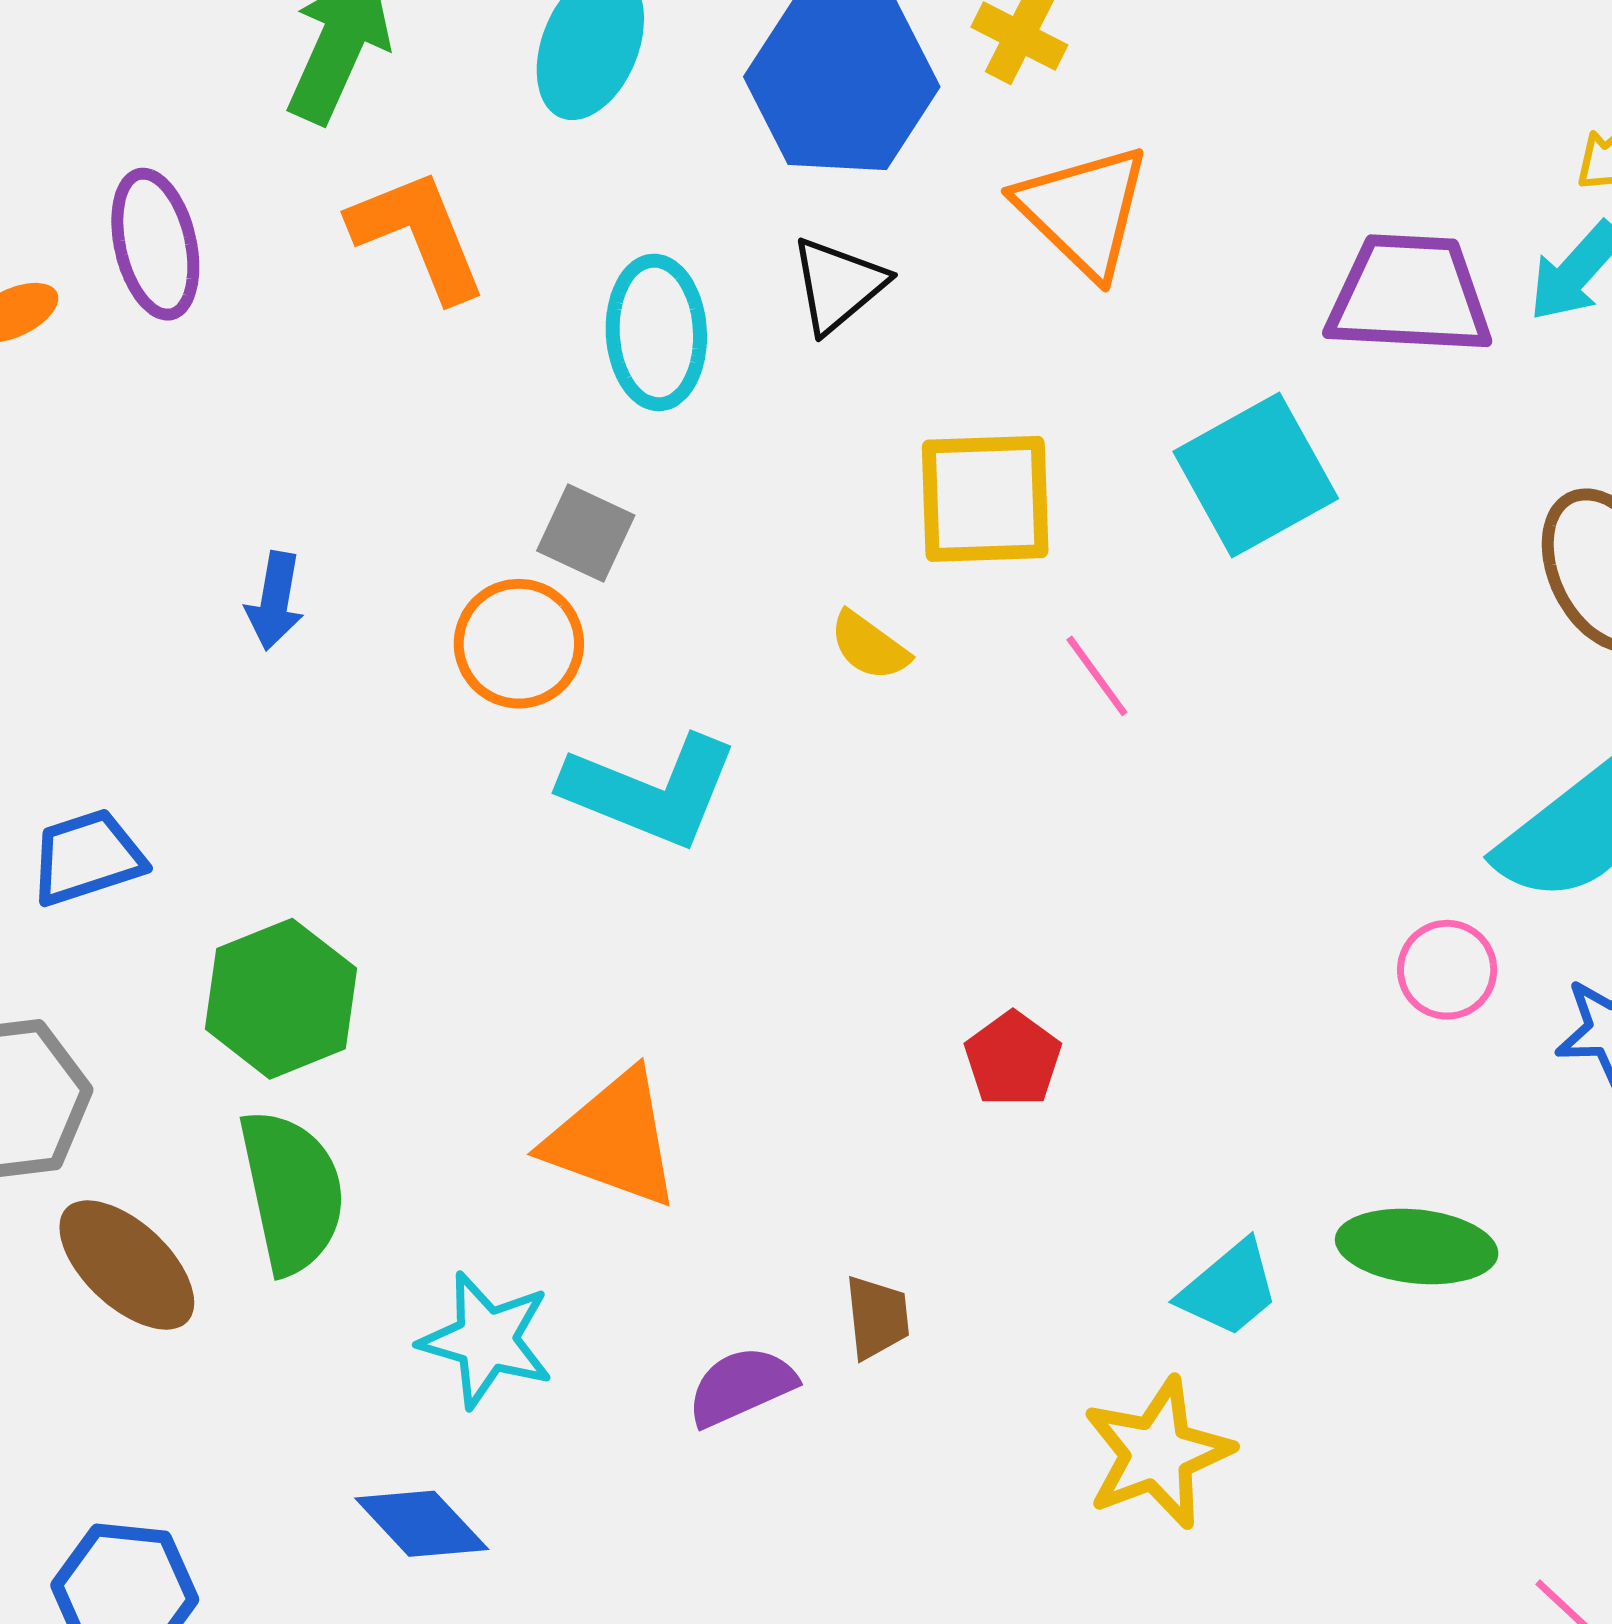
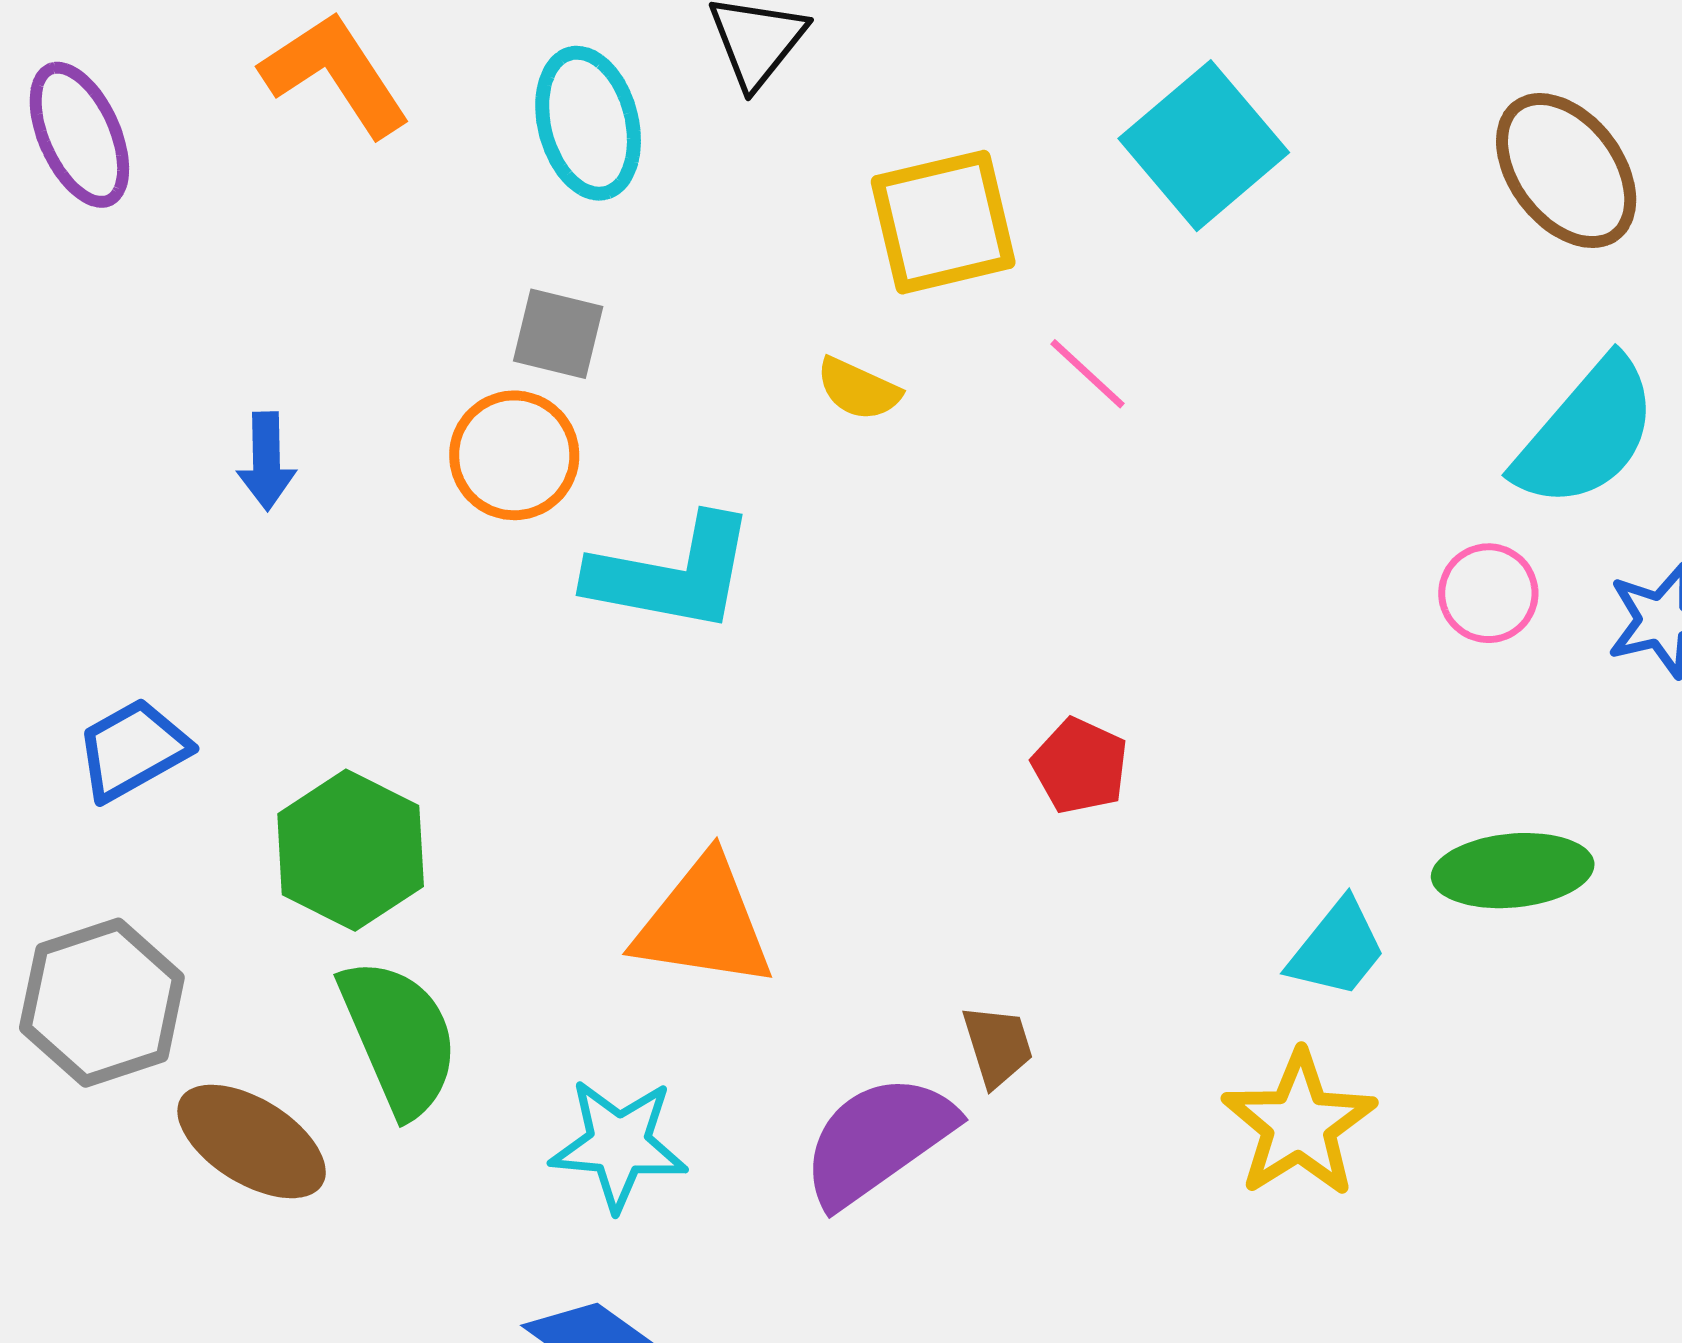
purple semicircle: (741, 1386) -> (878, 1140), size x1.5

